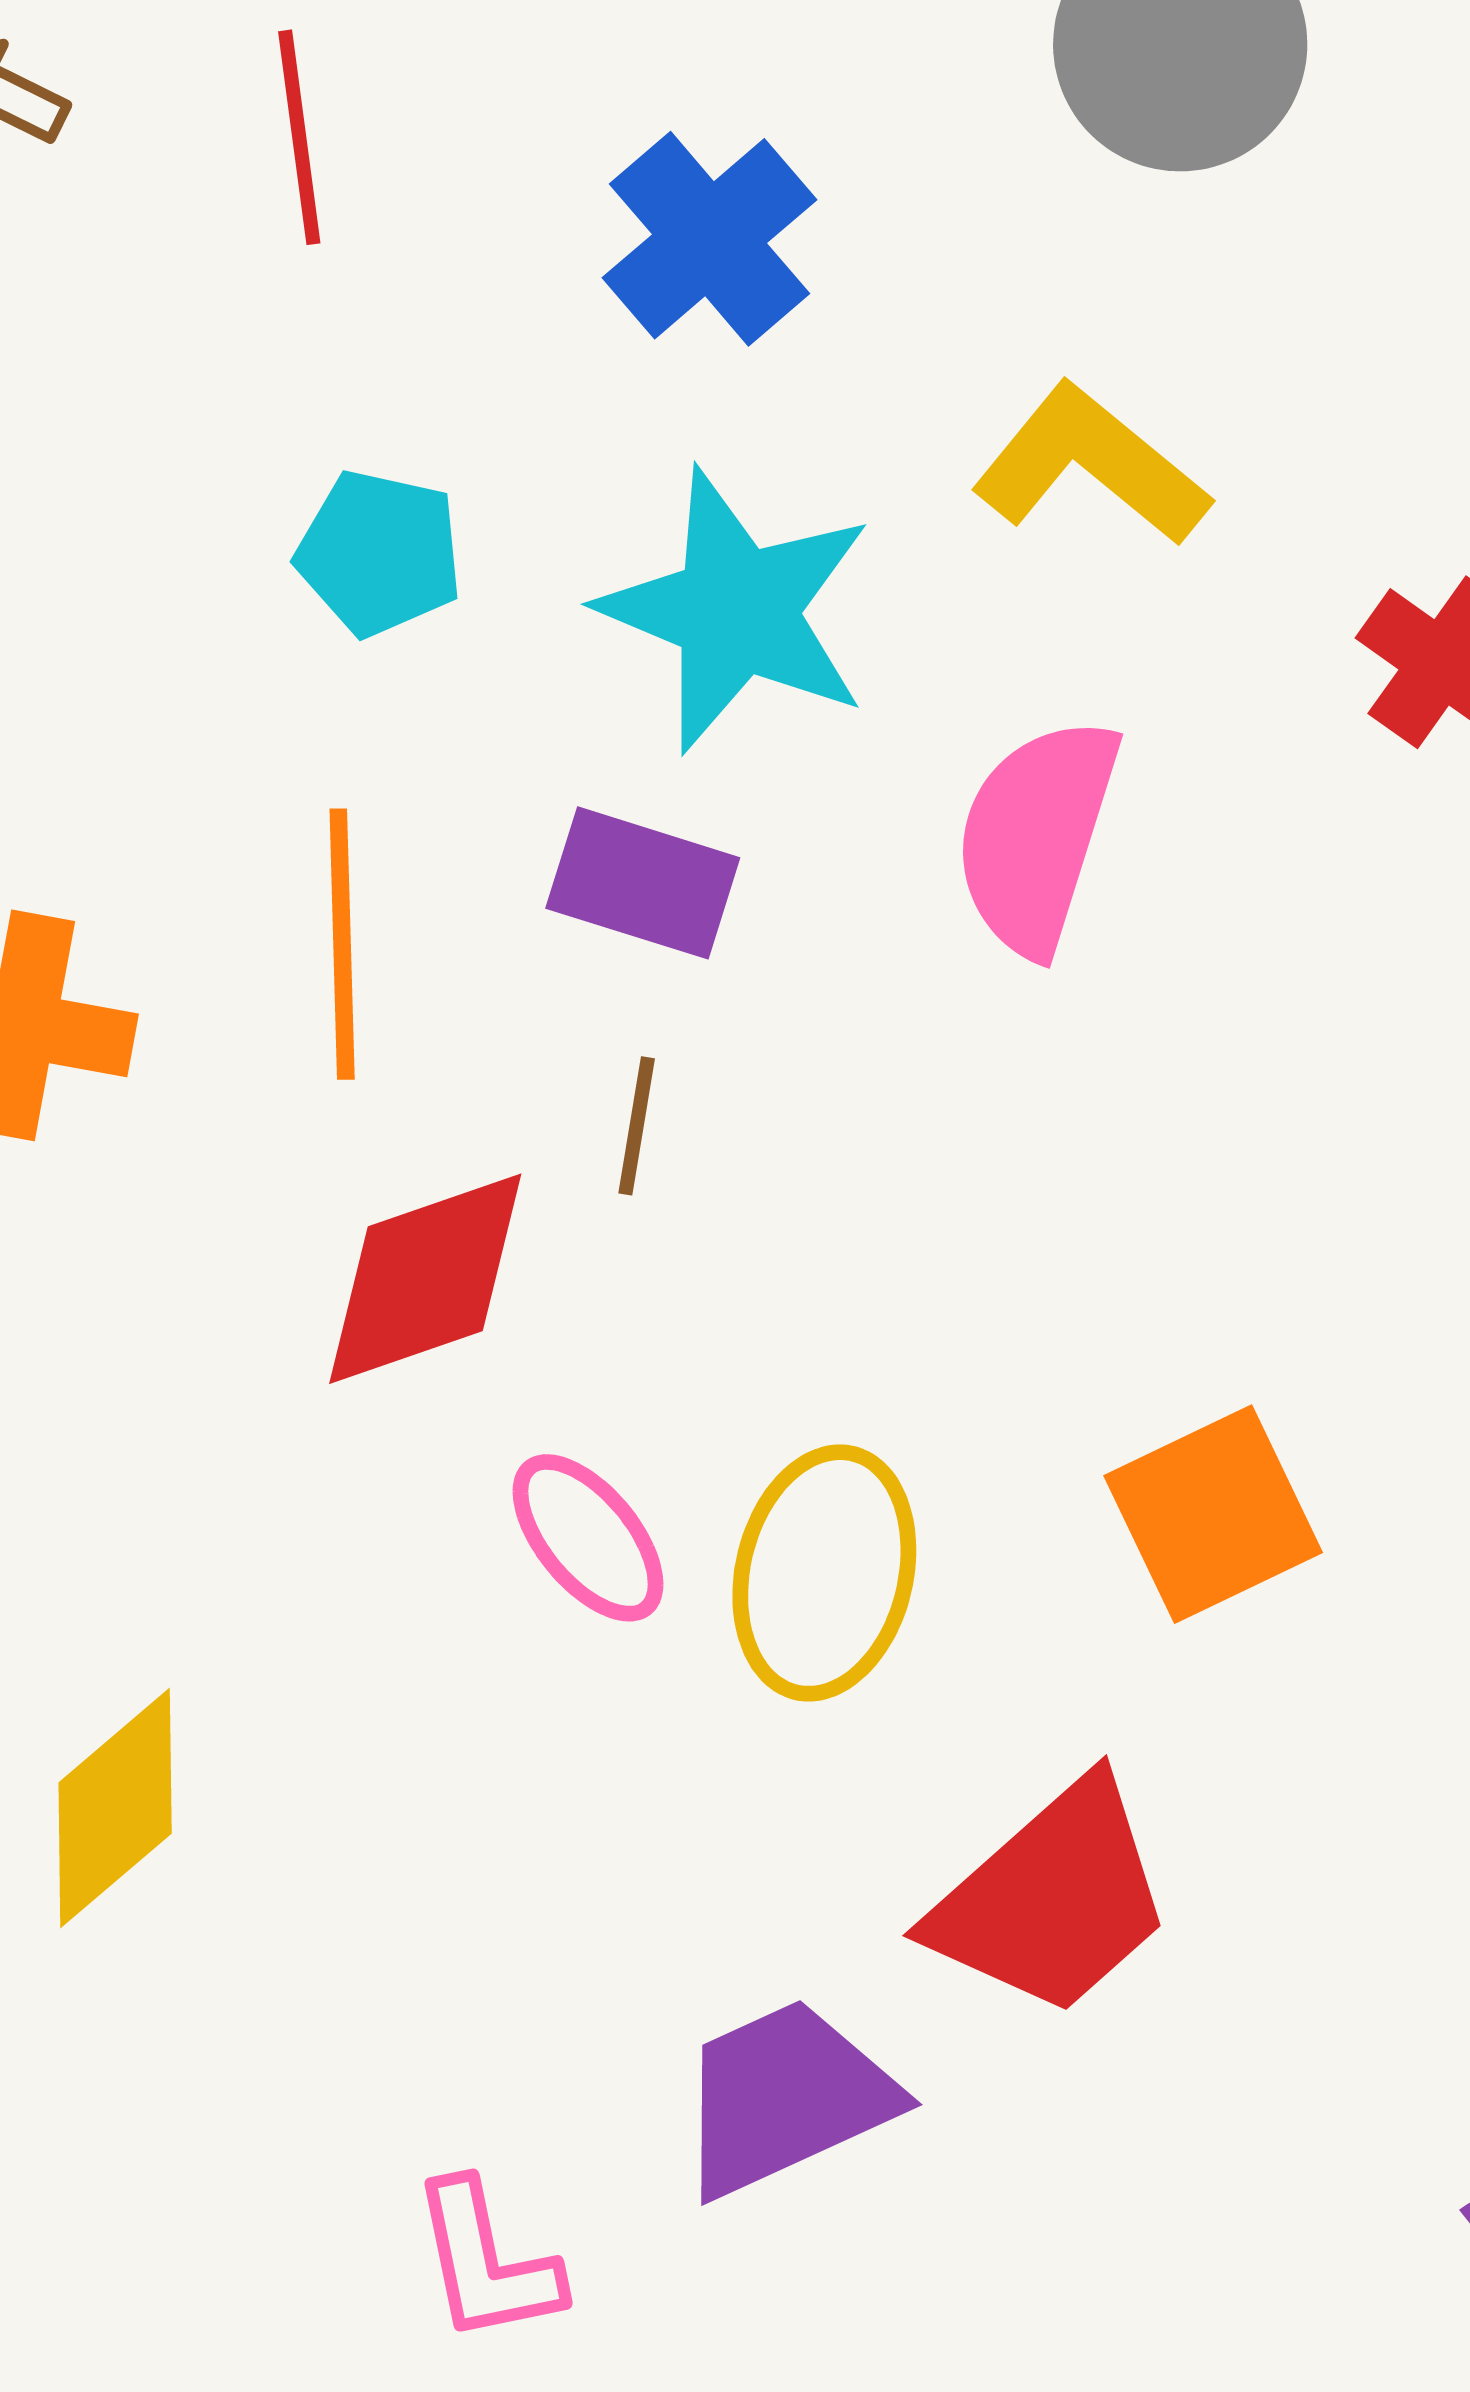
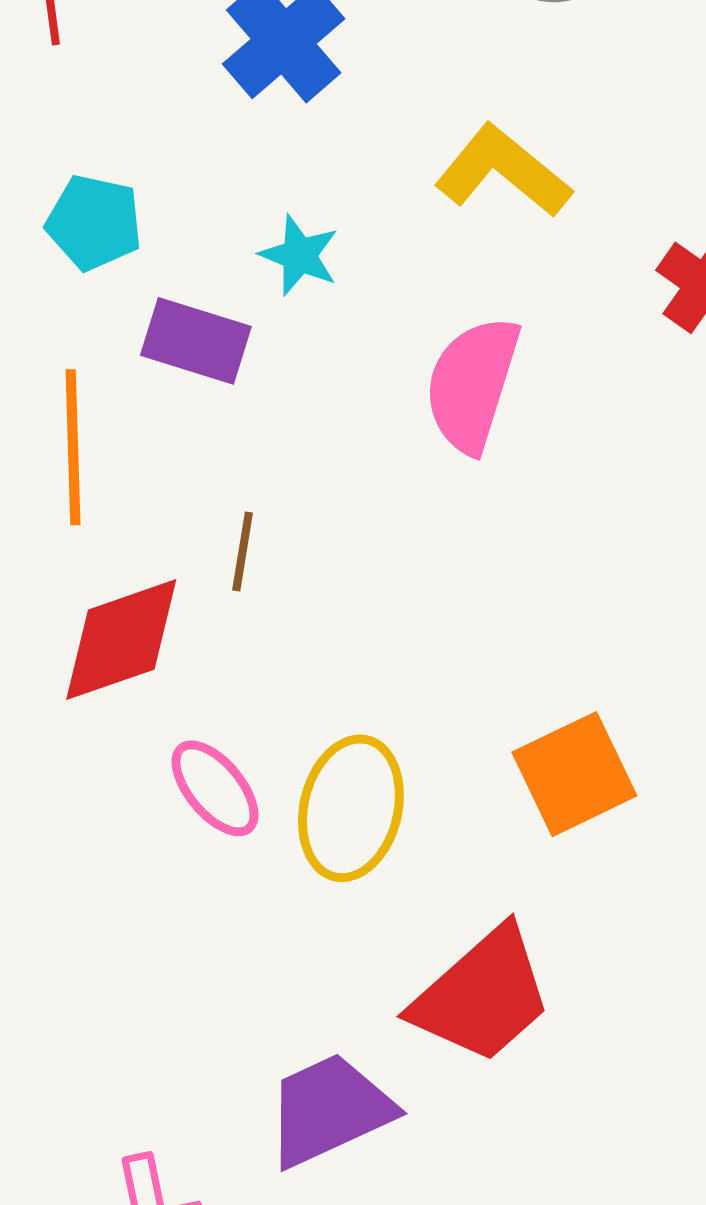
cyan star: (736, 611) -> (299, 255), size x0.5
purple rectangle: (643, 883) -> (196, 341), moved

